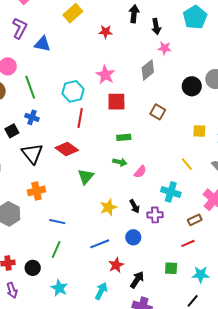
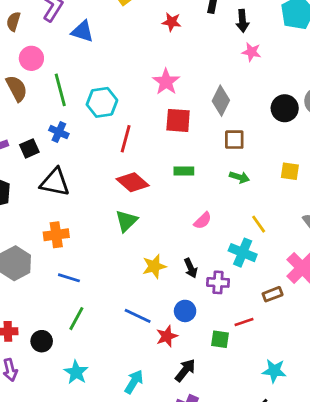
gray diamond: (148, 70) -> (221, 101), moved, turned -30
cyan hexagon: (73, 91) -> (102, 102), moved
brown square: (158, 112) -> (234, 140), turned -35
red diamond: (67, 149) -> (133, 182), moved
black triangle: (32, 154) -> (55, 182), turned -45
green arrow: (120, 162) -> (239, 177), moved
yellow line: (187, 164) -> (259, 224), moved
blue line: (57, 222) -> (69, 278), moved
red line: (188, 243) -> (244, 322), moved
blue line: (100, 244) -> (138, 316), turned 42
red star: (116, 265) -> (167, 336), moved
green square: (171, 268) -> (220, 339), moved

